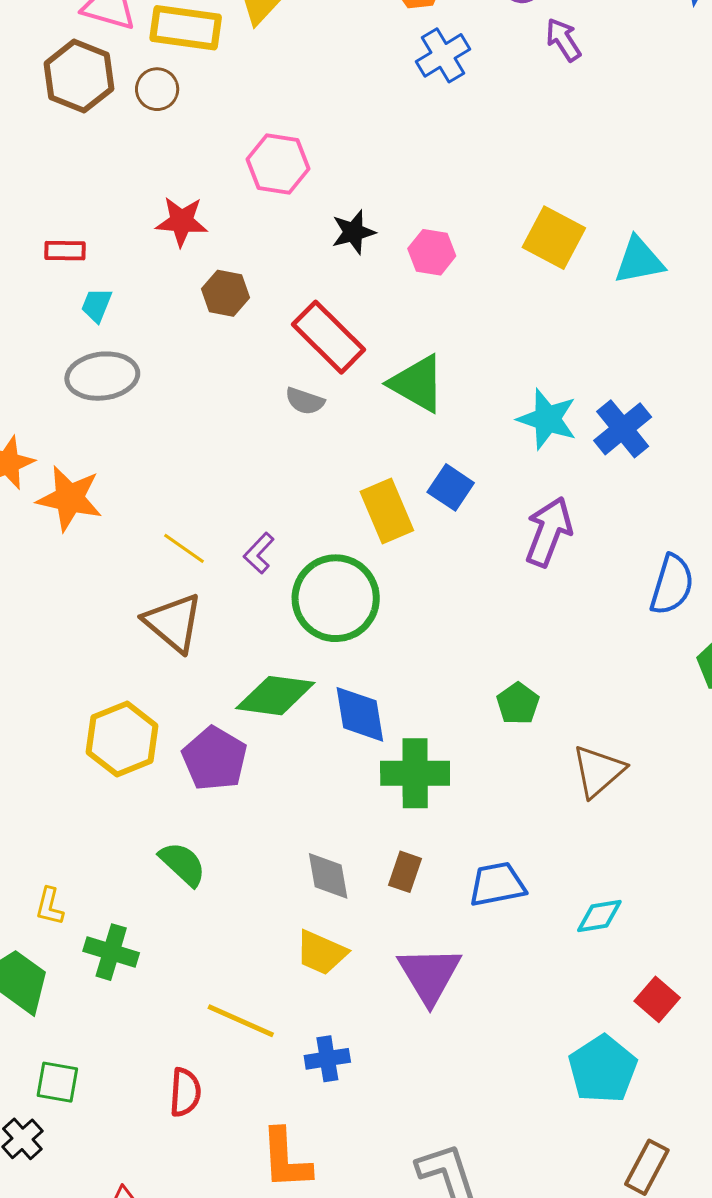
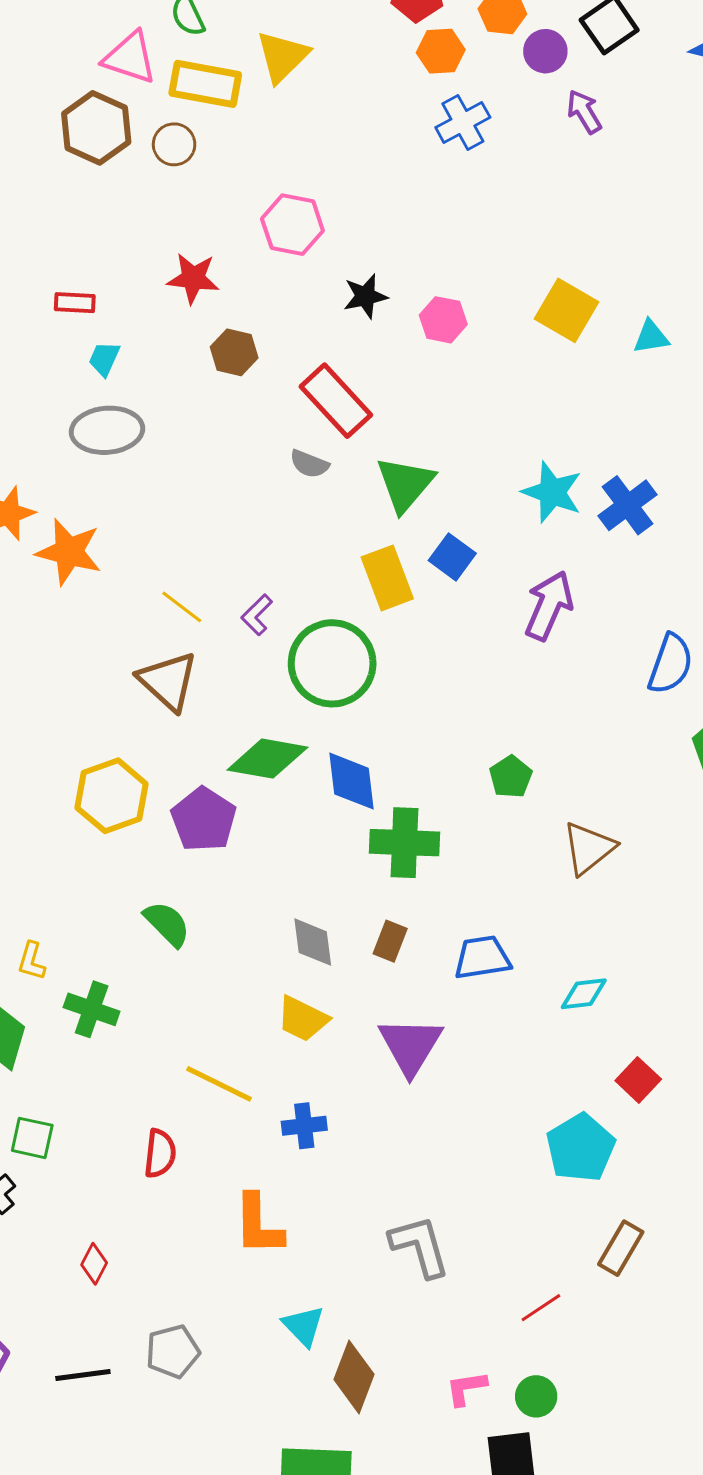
cyan triangle: (639, 261) -> (651, 337), size x0.7
green triangle: (417, 383) -> (405, 484), moved, turned 38

